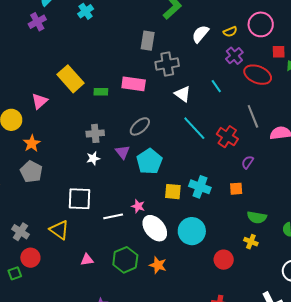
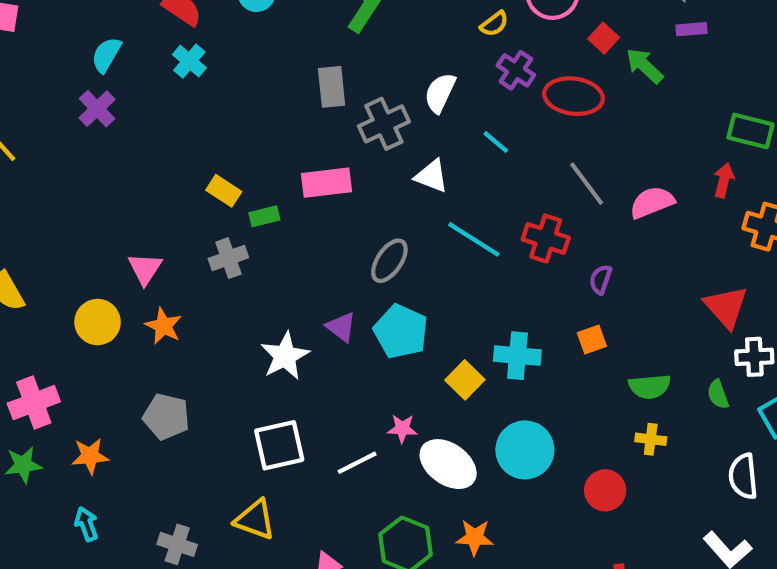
white semicircle: (200, 34) -> (440, 93), moved
red square: (279, 52) -> (604, 38), turned -32
yellow rectangle: (71, 79) -> (224, 191), moved, size x0.6
gray ellipse: (140, 126) -> (389, 261), moved
gray cross: (95, 133) -> (228, 258), moved
orange star: (32, 143) -> (163, 326), moved
white star: (93, 158) -> (285, 356), size x1.6
yellow square: (173, 192) -> (465, 380), turned -36

